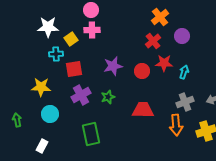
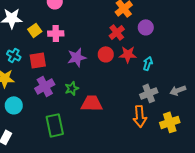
pink cross: (92, 30) -> (56, 33), moved
cyan cross: (56, 54) -> (14, 55), moved, turned 32
red circle: (142, 71) -> (106, 54), moved
red trapezoid: (143, 110) -> (92, 103), moved

